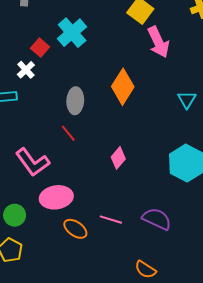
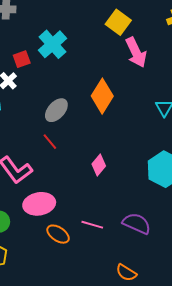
red square: (40, 48) -> (22, 59), turned 30
gray ellipse: (75, 101) -> (56, 110), turned 40

